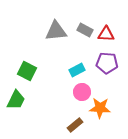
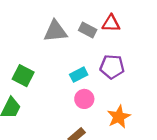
red triangle: (106, 34) -> (111, 23), moved
orange star: (100, 108) -> (119, 117), moved, turned -30

